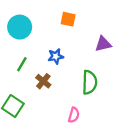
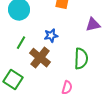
brown cross: (43, 81) -> (40, 58), size x1.5

